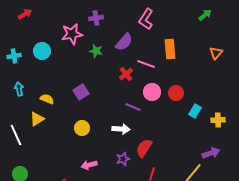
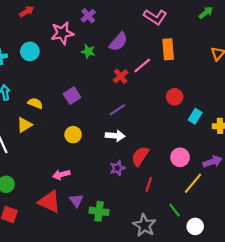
red arrow: (25, 14) -> (27, 11), moved
purple cross: (96, 18) -> (88, 16), turned -32
pink L-shape: (146, 19) -> (155, 17), moved, turned -90
pink line: (146, 64) -> (142, 65), turned -60
pink circle: (152, 92) -> (180, 157), moved
purple line: (133, 107) -> (117, 110), moved, turned -56
pink arrow: (89, 165) -> (61, 175), moved

